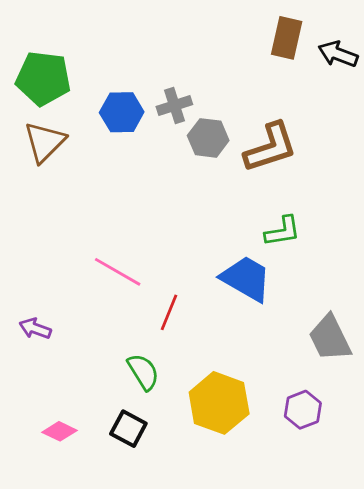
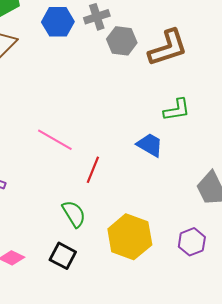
blue trapezoid: (246, 279) -> (150, 145), size x0.7

